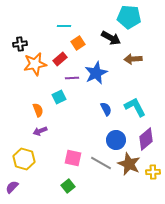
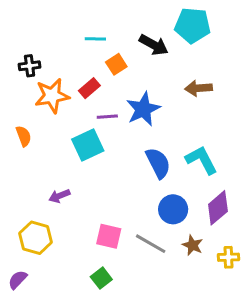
black arrow: (111, 38) -> (154, 45), moved
cyan square: (59, 97) -> (88, 145), size x1.5
blue semicircle: (106, 109) -> (158, 163), size x1.5
orange semicircle: (38, 110) -> (24, 136), moved
brown star: (129, 164) -> (193, 245), size x0.6

